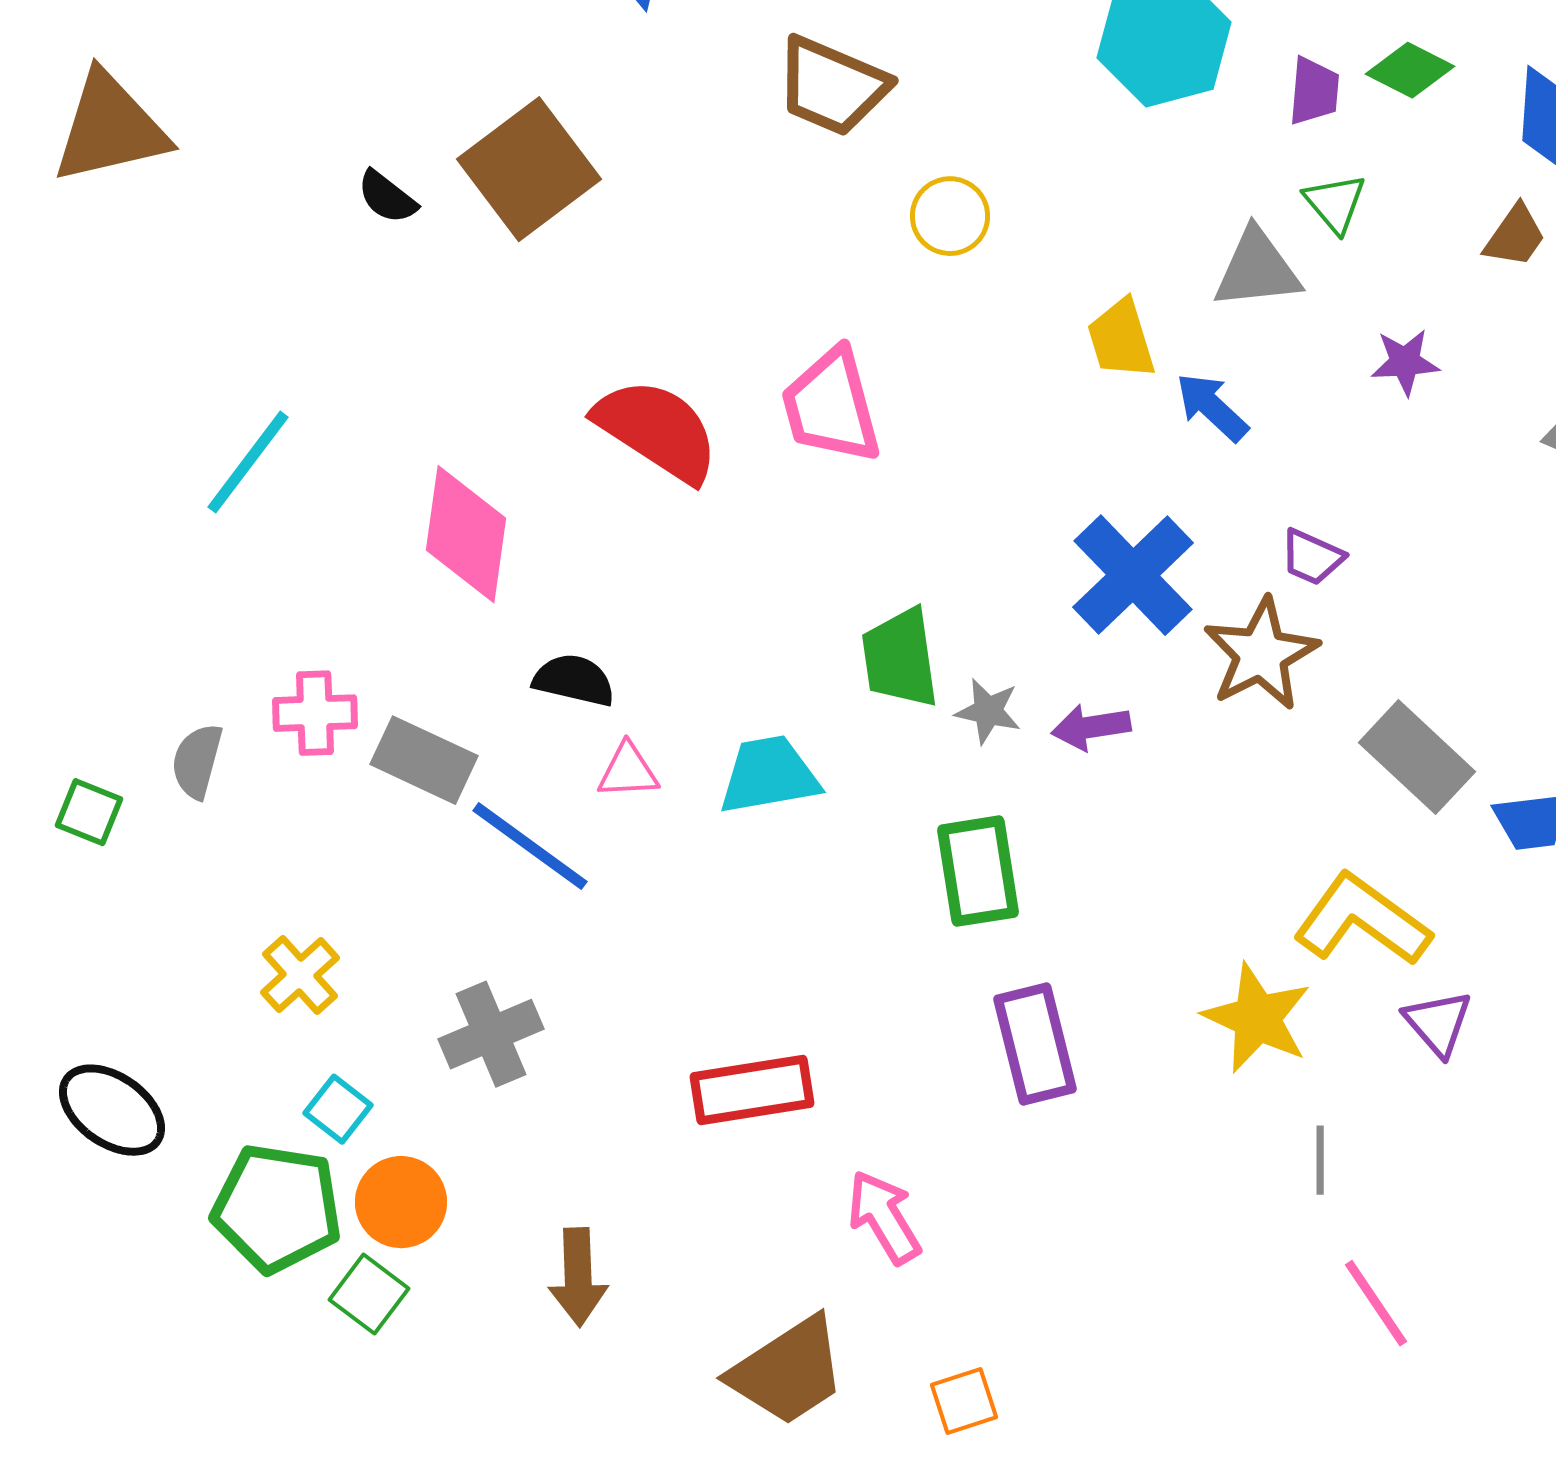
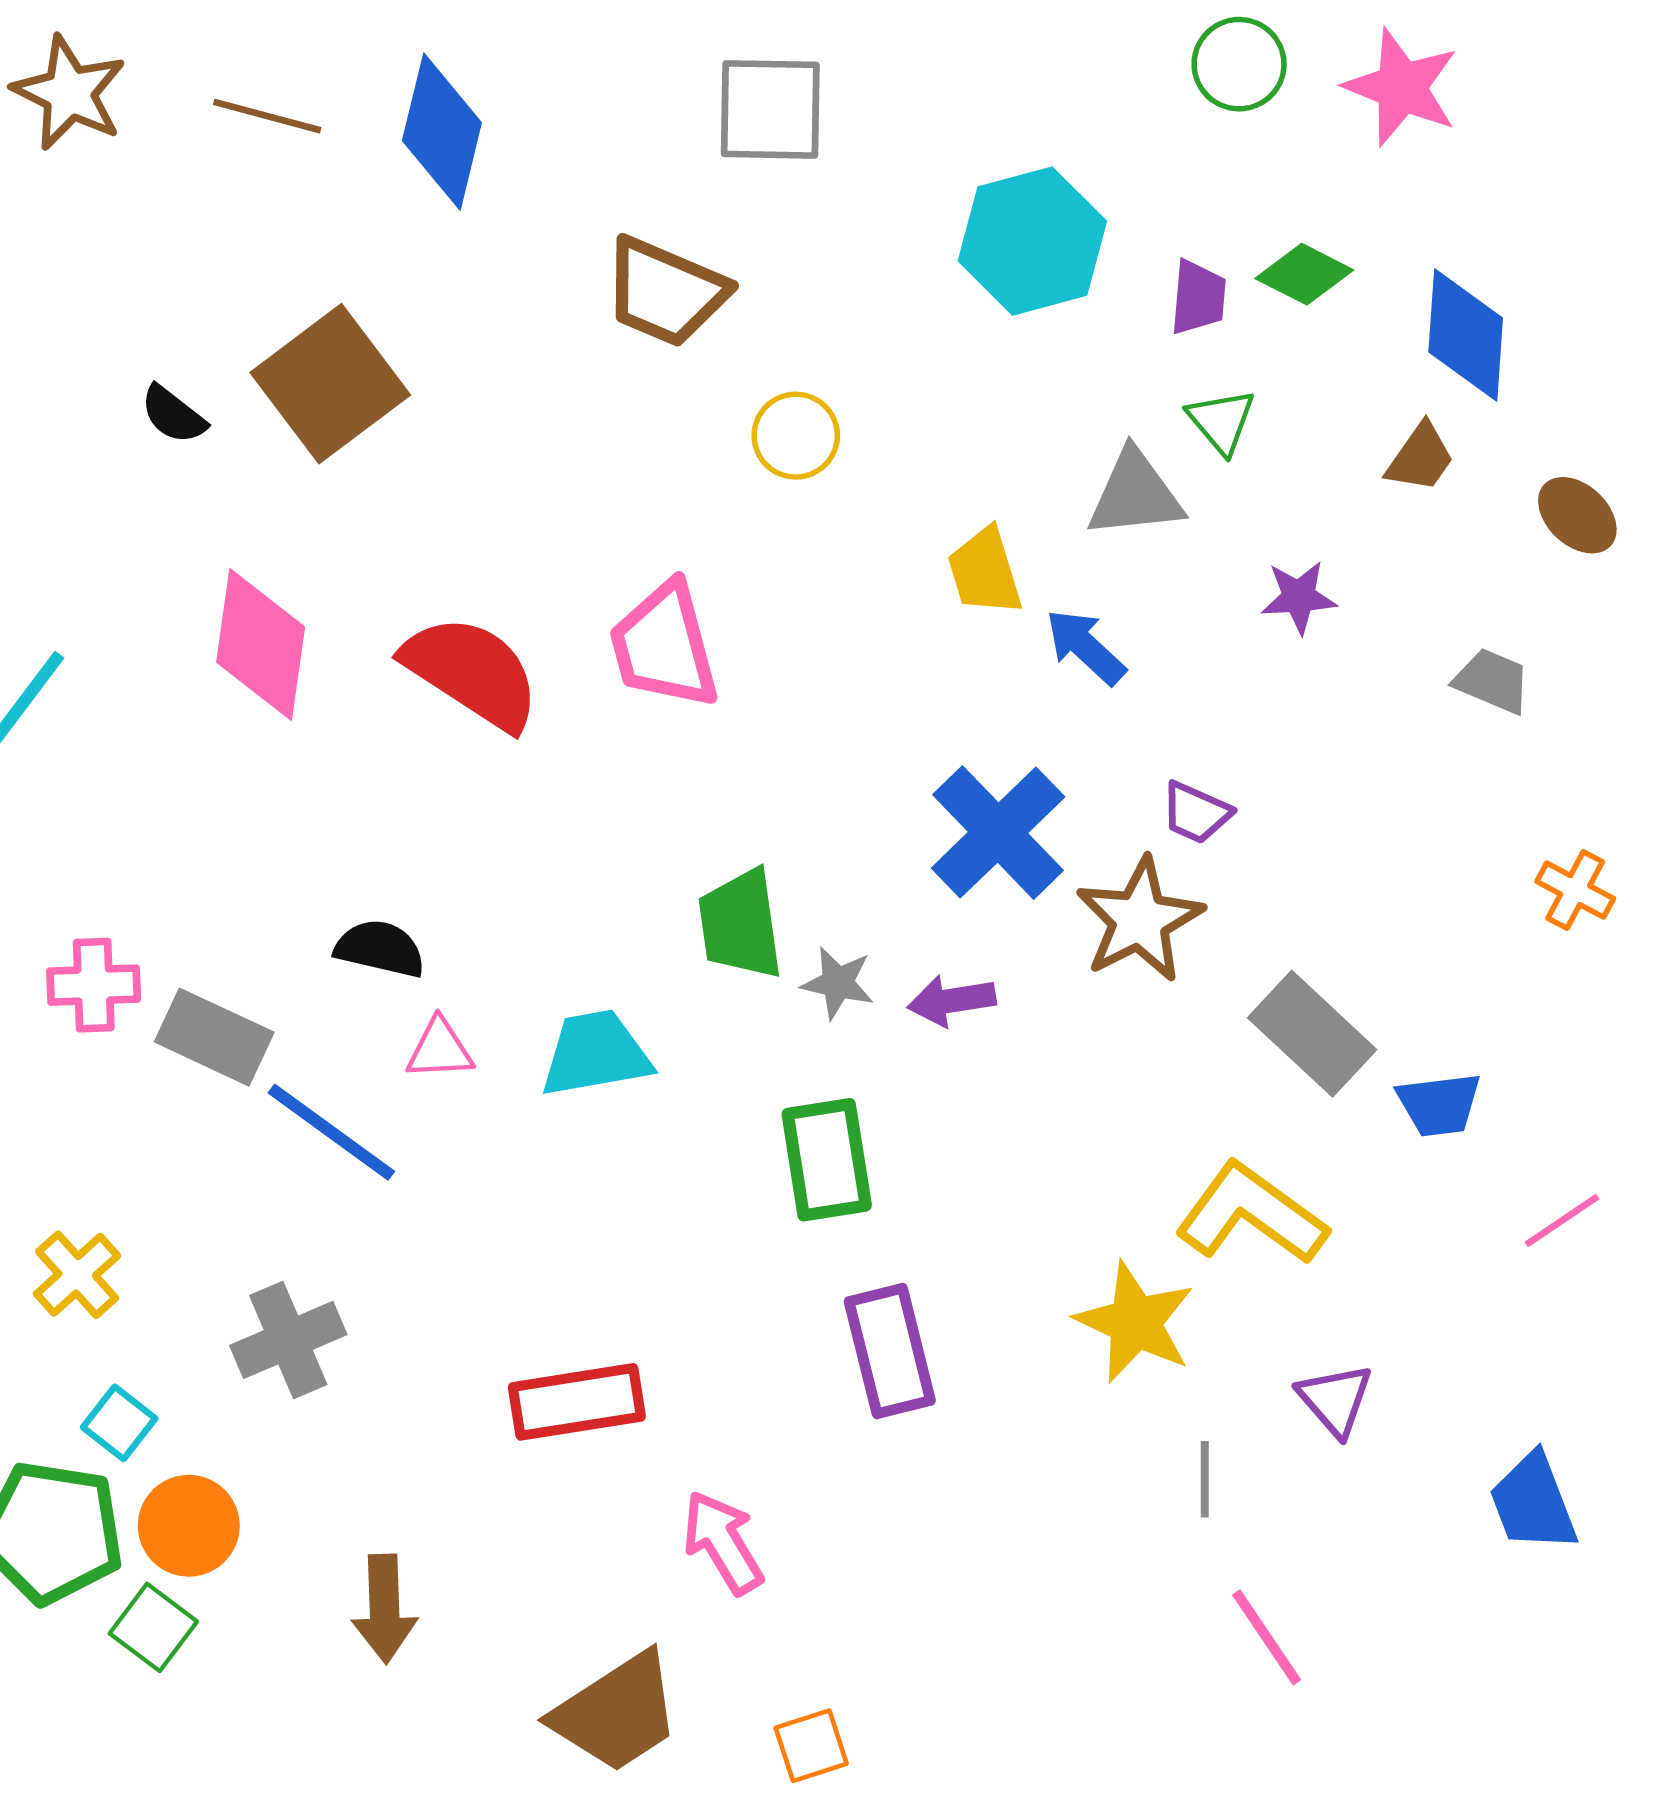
pink diamond: (466, 534) -> (261, 645), moved
purple triangle: (1438, 1023) -> (1335, 1400), moved

